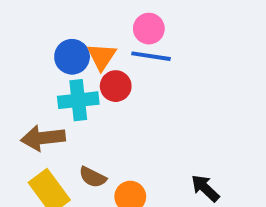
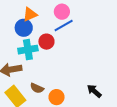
blue line: (151, 56) -> (64, 26), turned -36
orange triangle: (102, 57) -> (30, 14), moved, turned 35

